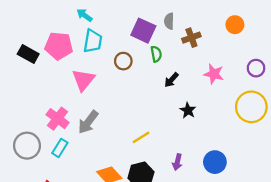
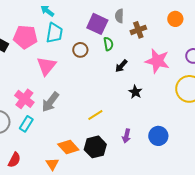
pink star: (214, 74) -> (157, 61), size x1.4

